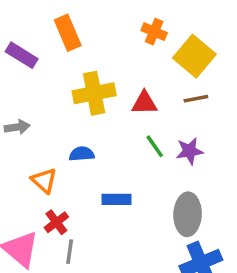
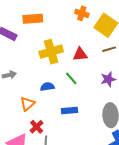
orange rectangle: (68, 33) -> (33, 19), turned -66
green line: (155, 146) -> (71, 78), moved
orange triangle: (44, 181) -> (27, 104), turned 42

